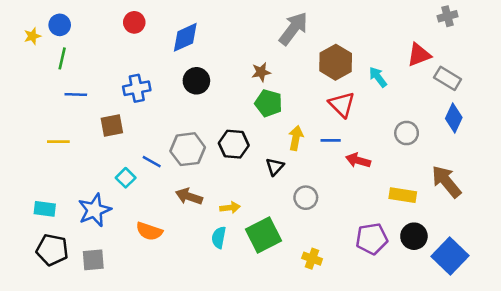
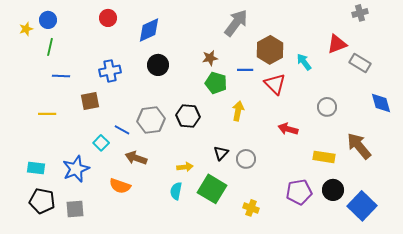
blue diamond: (454, 118) -> (381, 103), moved, turned -40
blue line: (331, 140) -> (245, 70), moved
black triangle: (275, 167) -> (221, 153), moved
brown arrow: (189, 196) -> (136, 158), moved
green square: (264, 235) -> (212, 189), turned -32

